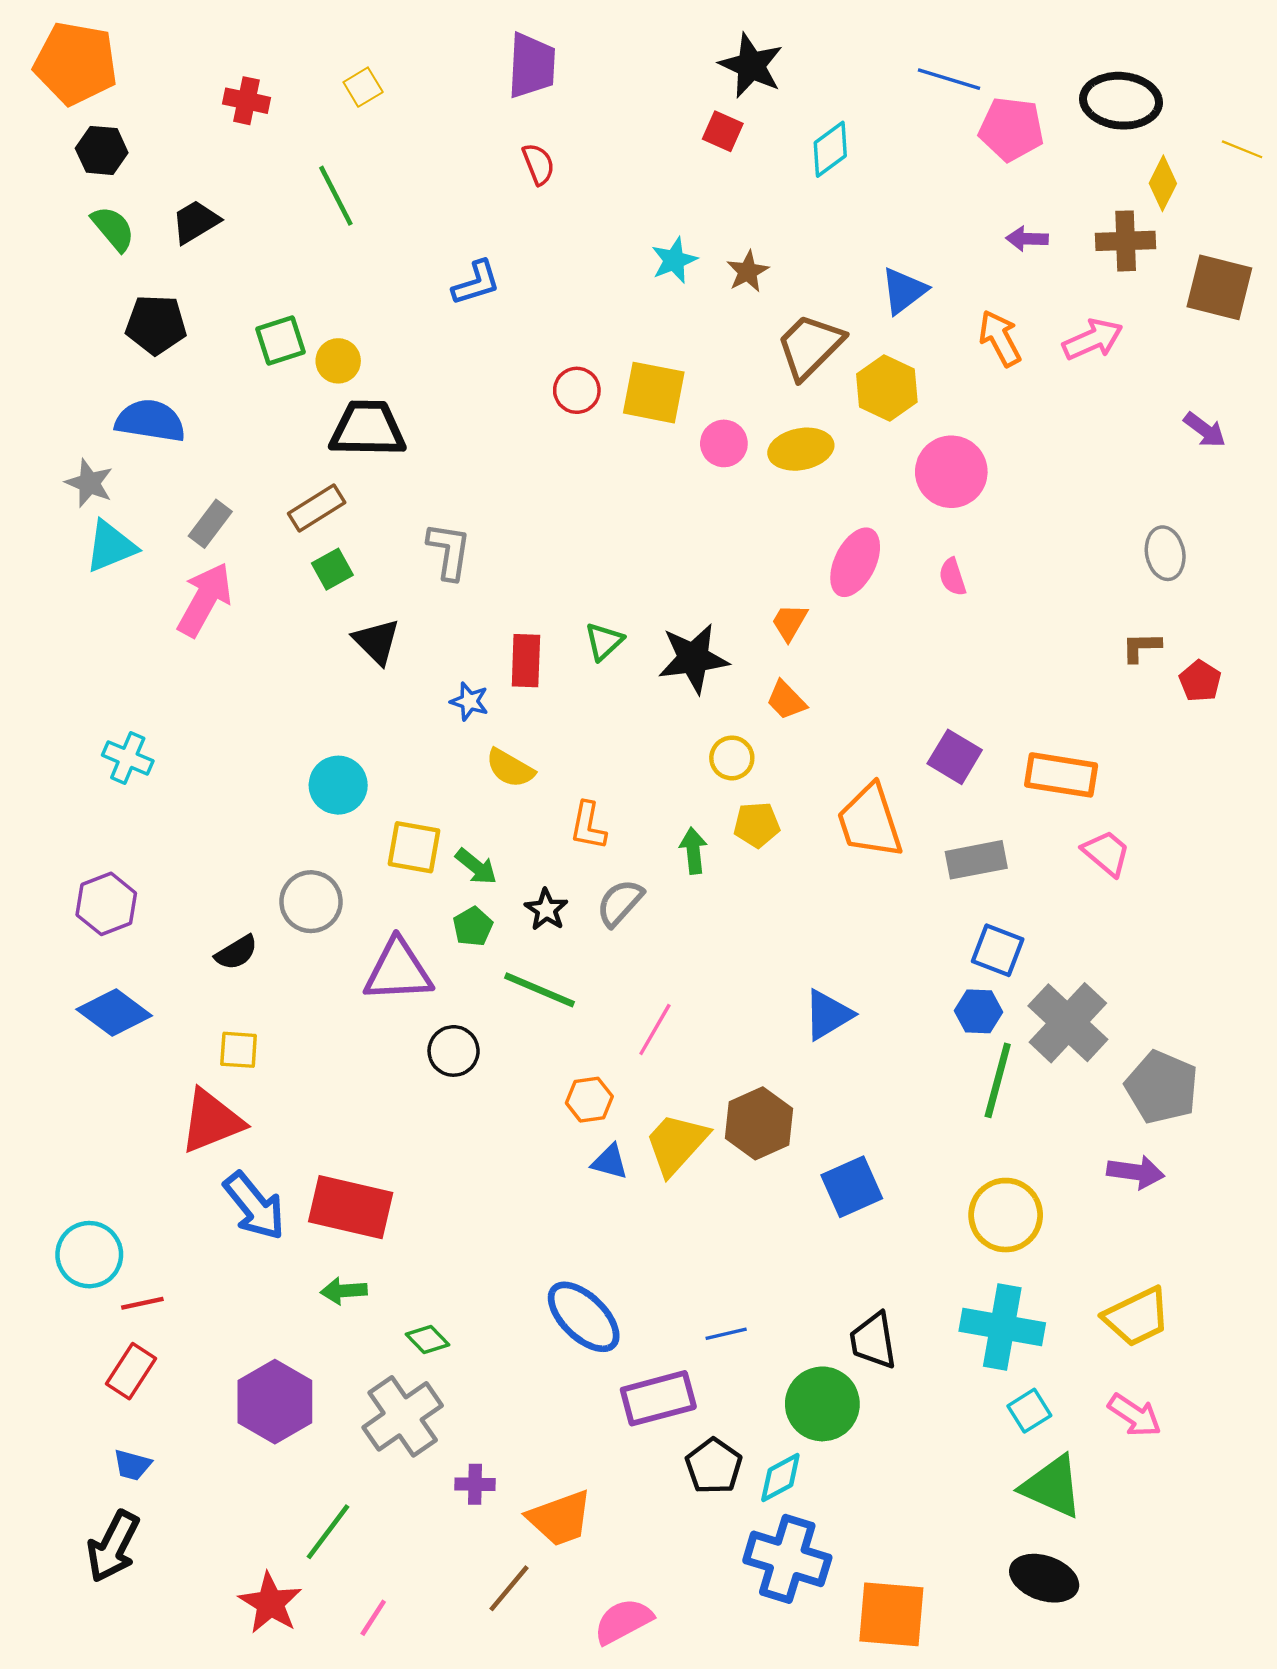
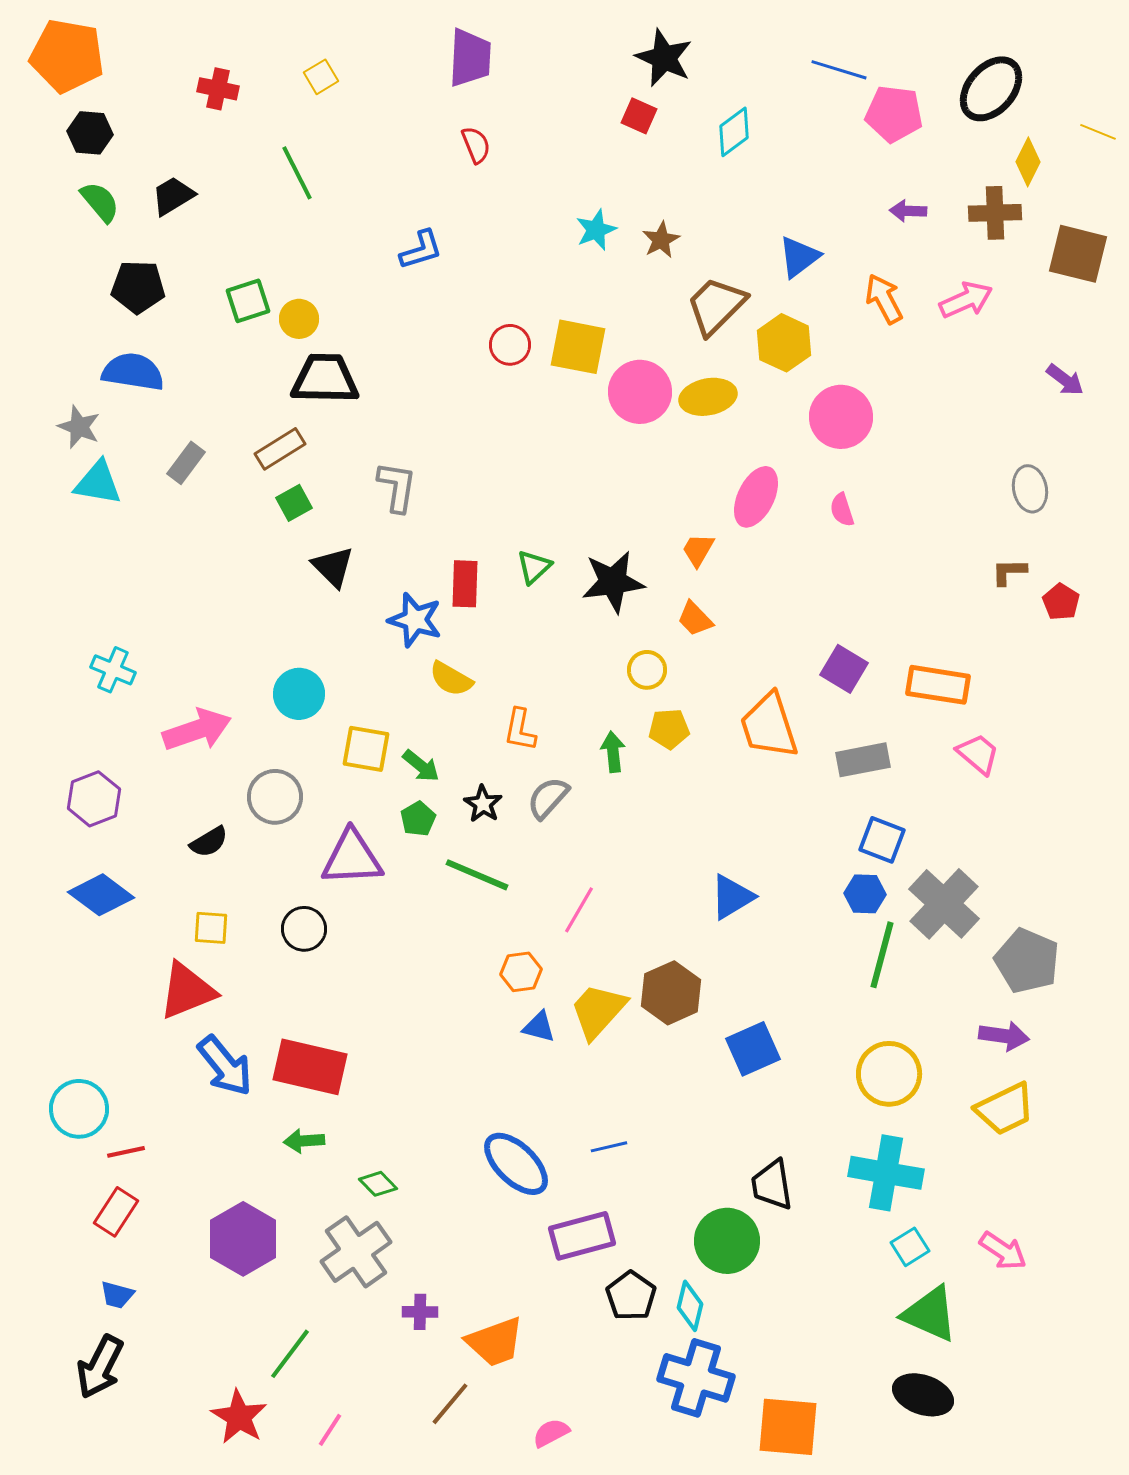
black ellipse: (1121, 101) -> (991, 89), turned -54
pink circle: (724, 443) -> (640, 392), size x1.5
cyan triangle: (111, 546) -> (98, 483), turned 32
pink arrow: (205, 600) -> (197, 730), moved, turned 42
blue star: (469, 701) -> (415, 620), size x1.6
black circle: (454, 1051) -> (304, 929), moved
yellow trapezoid: (1137, 1317) -> (1005, 1109), moved
blue line: (726, 1334) -> (609, 1147), moved
cyan diamond: (780, 1477) -> (690, 1306), turned -48
pink semicircle: (623, 1621) -> (551, 1433), size x0.7

